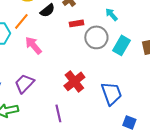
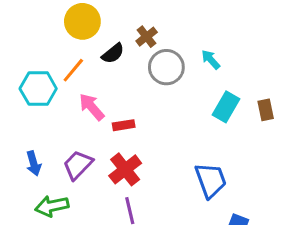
red rectangle: (76, 23) -> (124, 125), moved
gray circle: (96, 37) -> (166, 67), moved
red cross: (74, 81) -> (125, 169), moved

